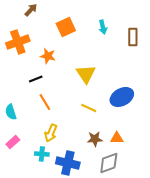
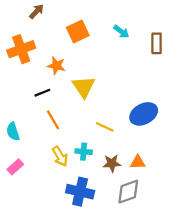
cyan arrow: (103, 27) -> (121, 32), turned -40
yellow triangle: (86, 74) -> (84, 87), moved
yellow arrow: (51, 133) -> (60, 156), turned -54
cyan cross: (42, 154) -> (84, 152), moved

